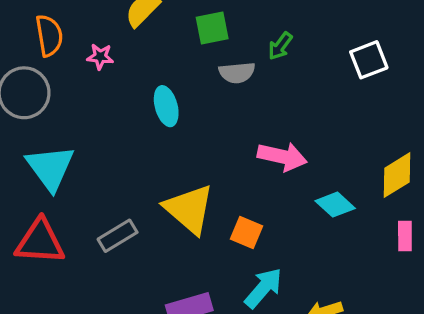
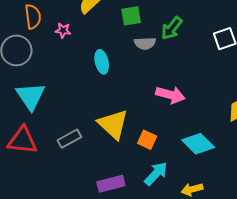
green arrow: (280, 46) -> (172, 28), size x1.4
cyan diamond: (335, 205) -> (198, 144), moved, size x1.4

